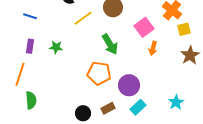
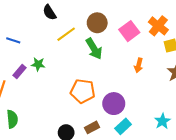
blue line: (30, 16) -> (13, 40), moved
pink square: (144, 27) -> (129, 31), moved
green arrow: (110, 44) -> (94, 49), moved
purple rectangle: (30, 46) -> (19, 71), moved, turned 32

